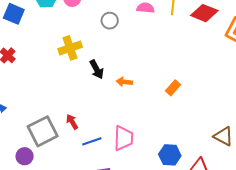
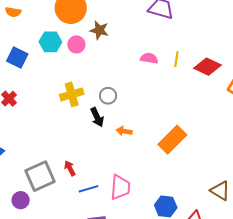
gray circle: (110, 21) -> (108, 96), moved
orange rectangle: (173, 88) -> (172, 140), size x1.8

